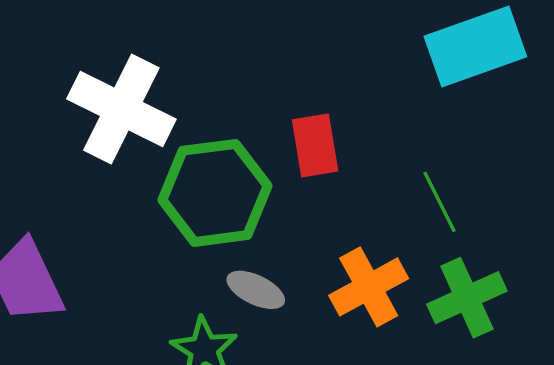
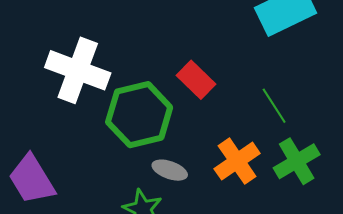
red rectangle: (315, 145) -> (196, 80), turned -30

